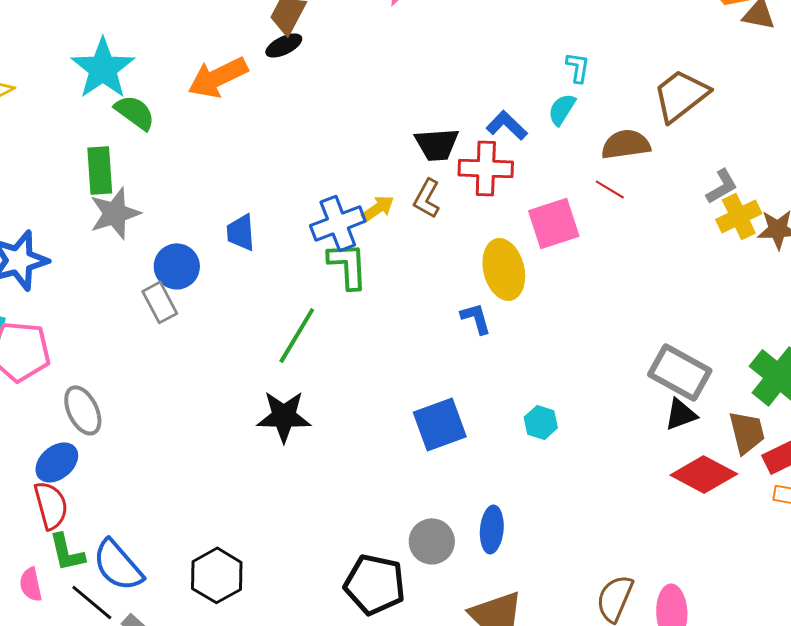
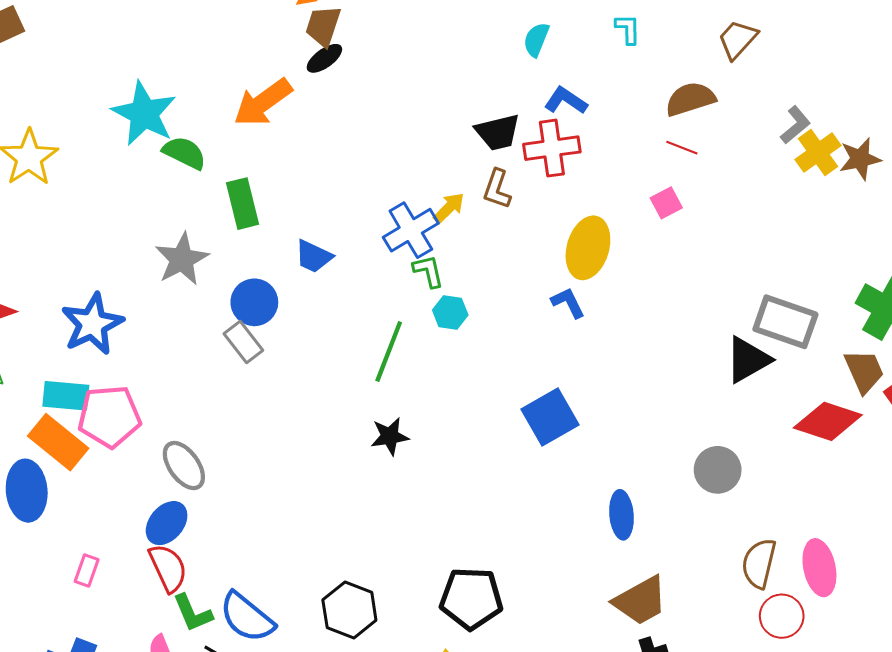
brown trapezoid: (681, 95) -> (738, 39), size x0.7
cyan semicircle: (562, 109) -> (536, 40), moved
green rectangle: (100, 170) -> (243, 204), moved
pink square: (554, 223) -> (666, 203), moved, size x0.6
blue trapezoid: (241, 232) -> (314, 256), turned -51
green L-shape: (348, 265) -> (428, 271), size x0.7
yellow ellipse: (504, 269) -> (588, 248), turned 40
black triangle: (681, 414) -> (748, 360), moved, size x1.4
black star: (284, 416) -> (390, 436), size x0.7
cyan hexagon: (541, 422) -> (450, 313), moved
gray circle: (432, 541) -> (718, 470), moved
black pentagon: (375, 584) -> (471, 598), moved

